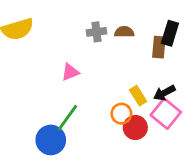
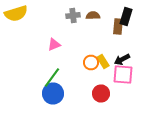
orange circle: (121, 114) -> (91, 62), moved
pink square: (166, 114) -> (123, 74), turned -35
red circle: (135, 128) -> (101, 94), moved
blue circle: (51, 140) -> (53, 94), moved

